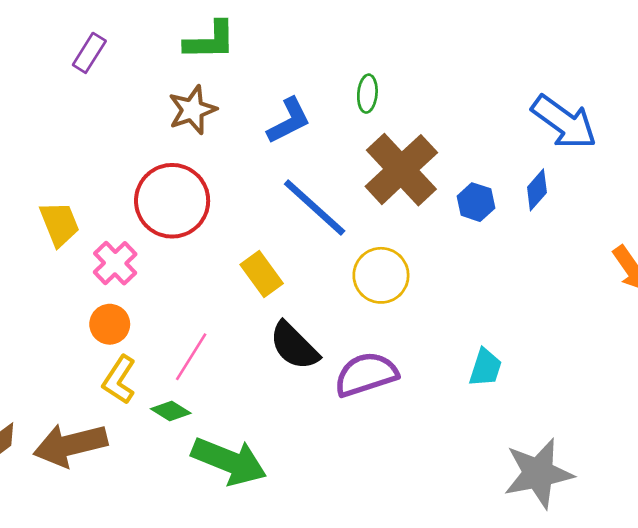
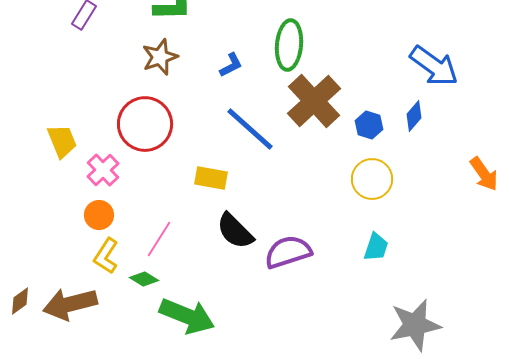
green ellipse: (367, 94) -> (289, 45), size x1.8
blue L-shape: (289, 121) -> (231, 65), size x0.7
yellow rectangle: (262, 274) -> (211, 178), turned -44
yellow circle: (381, 275) -> (372, 179), moved

